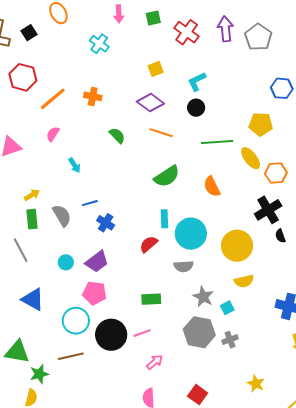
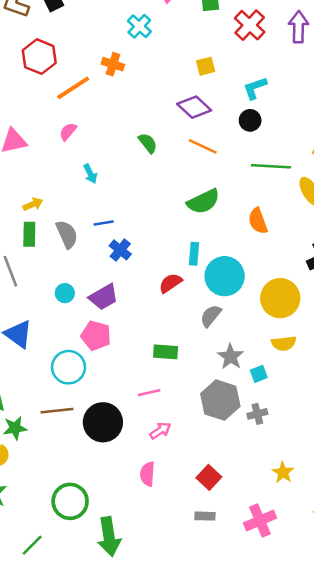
orange cross: (93, 96) -> (113, 64), moved
gray semicircle: (184, 266) -> (211, 316), turned 126
black circle: (111, 335) -> (103, 422), moved

